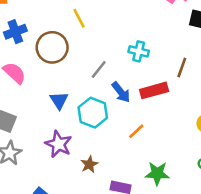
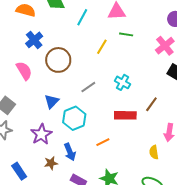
yellow line: (79, 18) -> (102, 47), moved, turned 42
blue cross: (15, 32) -> (34, 40), turned -36
blue arrow: (121, 92) -> (70, 152), moved
brown star: (89, 164) -> (51, 163), moved

